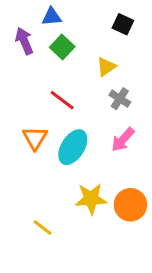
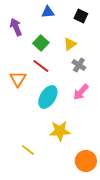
blue triangle: (52, 17) -> (48, 12), moved
green square: (62, 47) -> (41, 43), moved
orange triangle: (35, 138) -> (18, 79), moved
orange circle: (130, 205) -> (86, 161), moved

